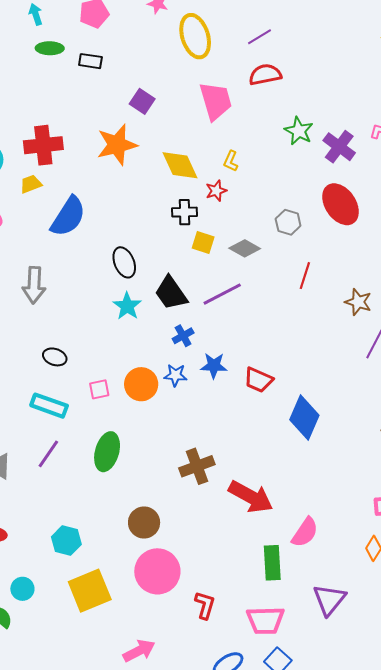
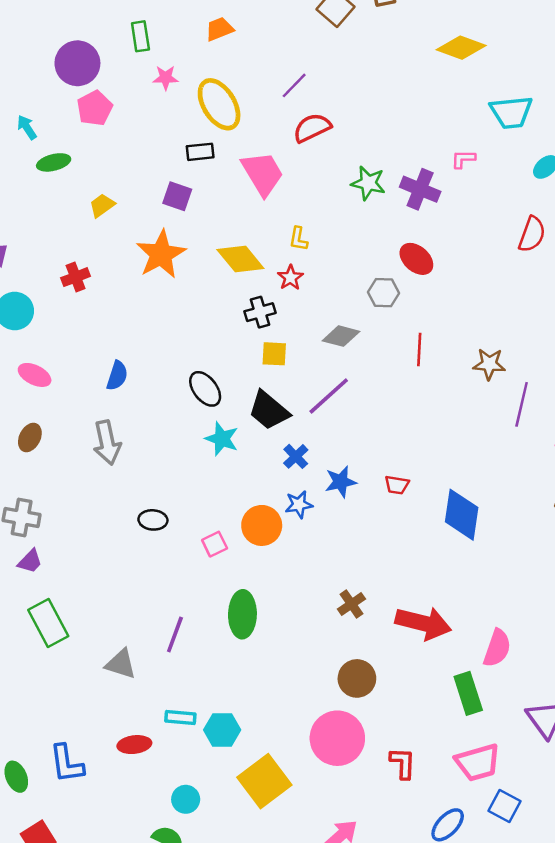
black rectangle: (90, 61) -> (200, 152), moved
red cross: (43, 145) -> (76, 277), size x0.6
yellow trapezoid: (31, 184) -> (102, 205), moved
red ellipse: (340, 204) -> (416, 259), moved, size x0.7
blue semicircle: (68, 217) -> (117, 376), moved, size x0.6
yellow square: (203, 242) -> (274, 354), moved
red trapezoid: (258, 380) -> (397, 485), size x0.7
cyan rectangle: (49, 406) -> (180, 718), moved, size x0.7
brown cross: (197, 466) -> (351, 604), size x0.7
brown circle: (144, 522) -> (357, 678), moved

